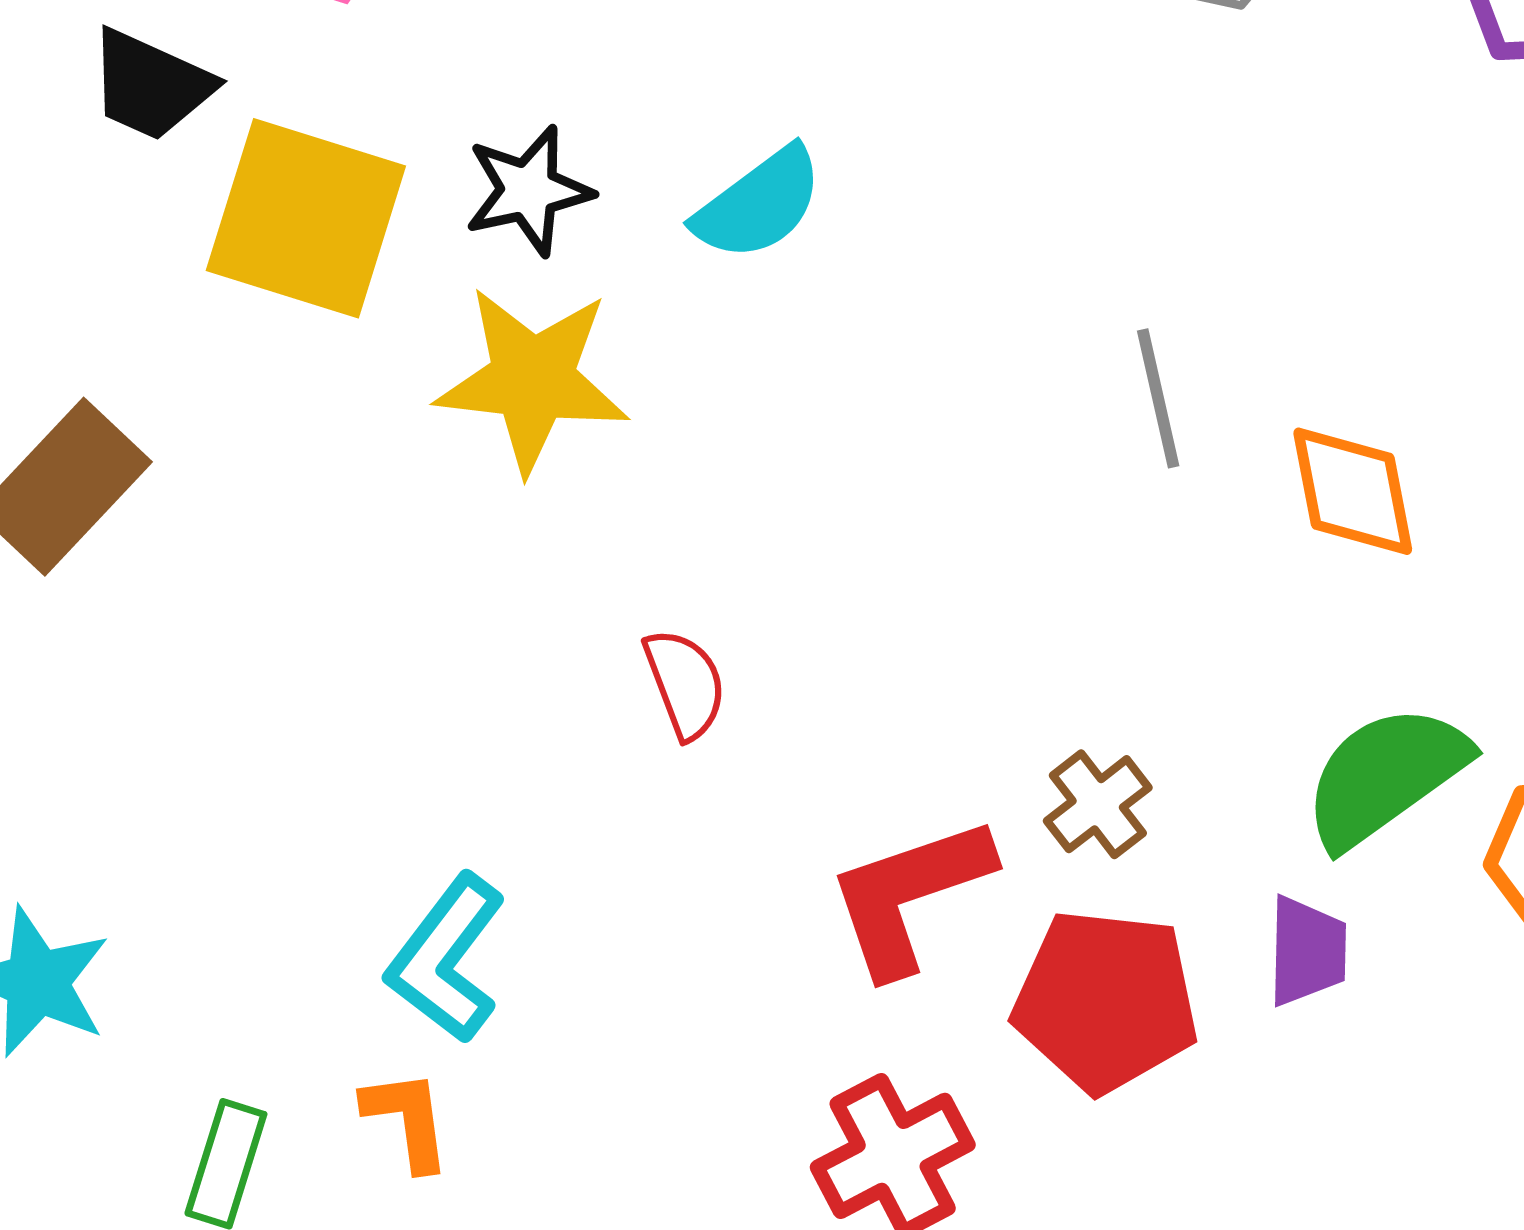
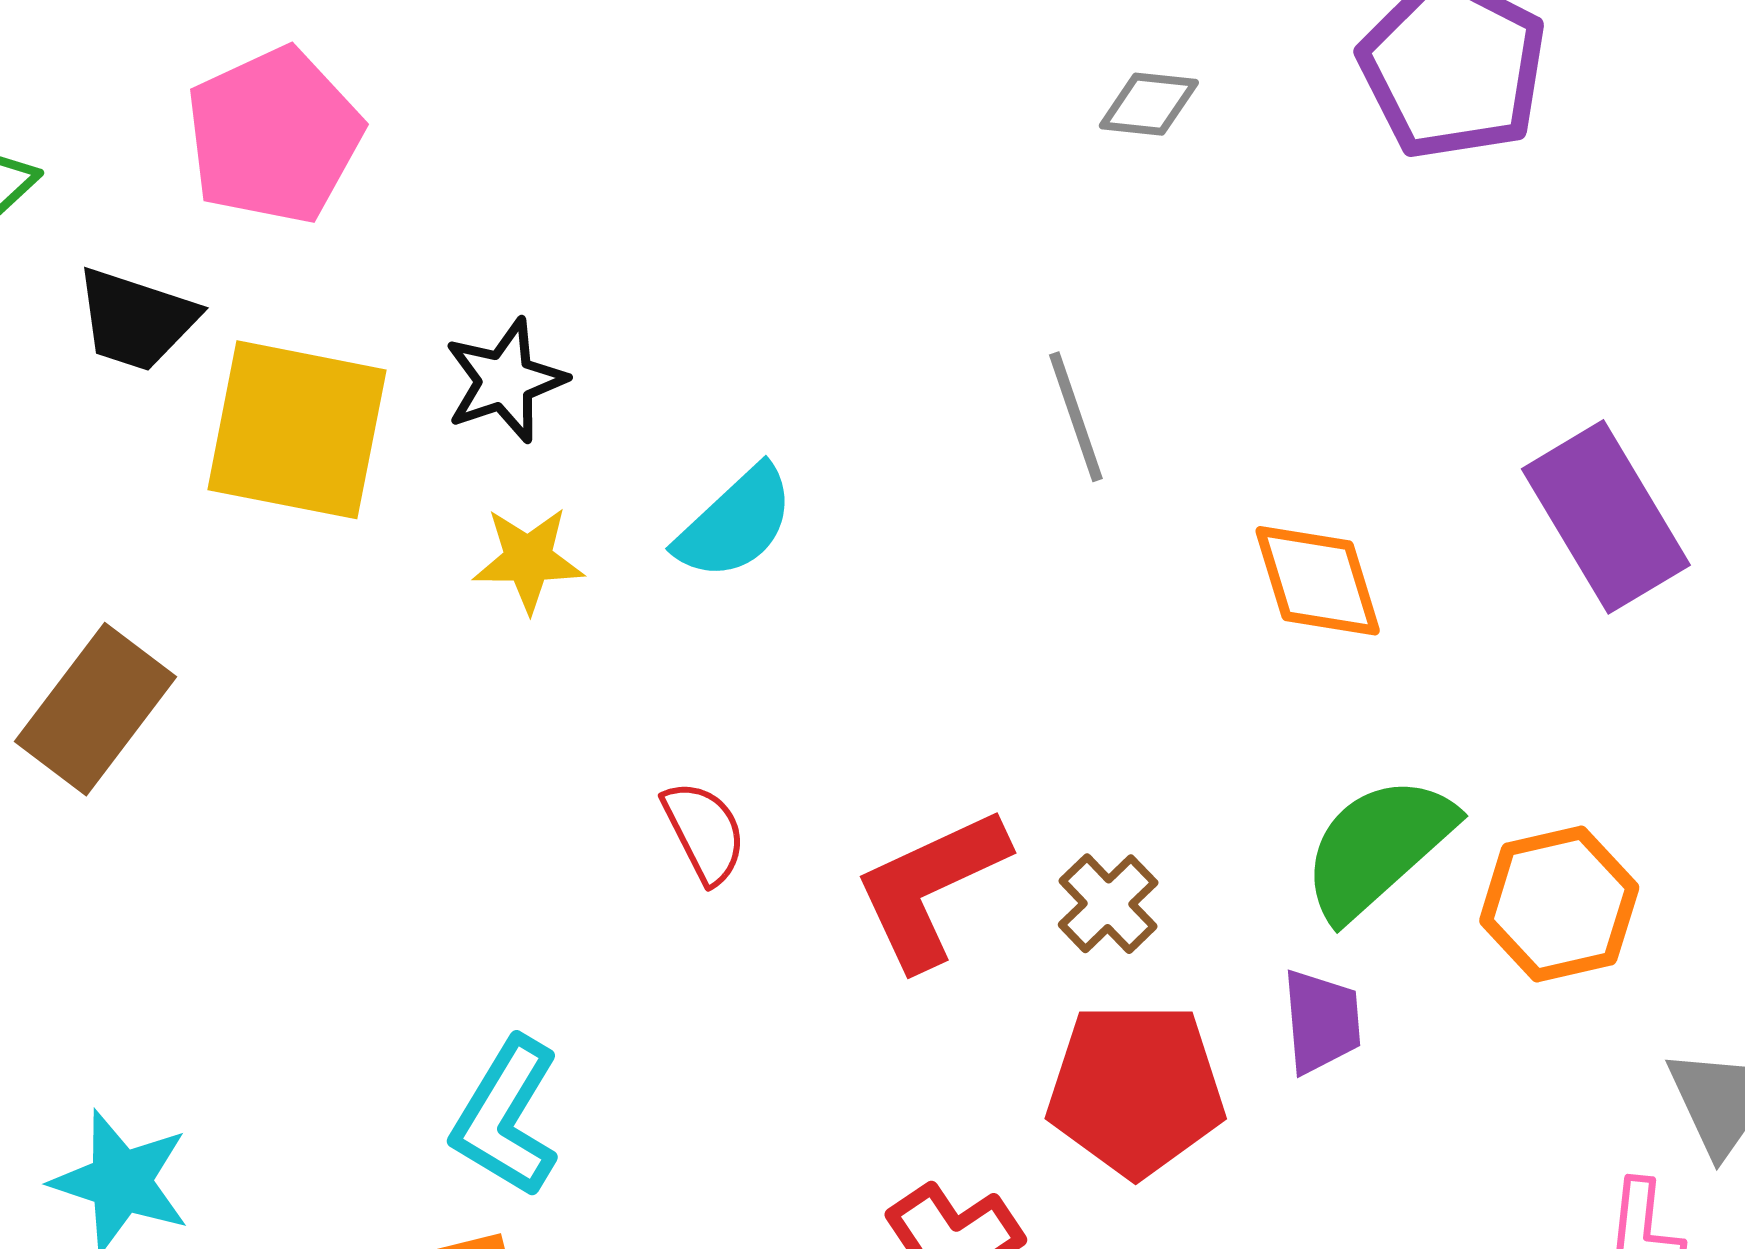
cyan semicircle: (759, 204) -> (735, 523), moved
yellow star: (532, 380) -> (528, 559), size x0.6
gray line: (1158, 398) -> (1076, 417), moved
red L-shape: (909, 895) -> (931, 888), moved

